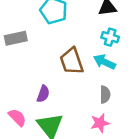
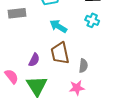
brown trapezoid: (72, 61) -> (60, 53), moved
cyan arrow: (105, 62) -> (58, 26), moved

